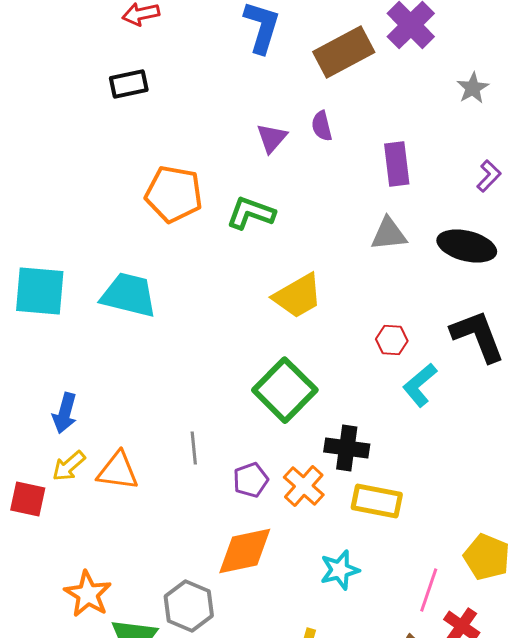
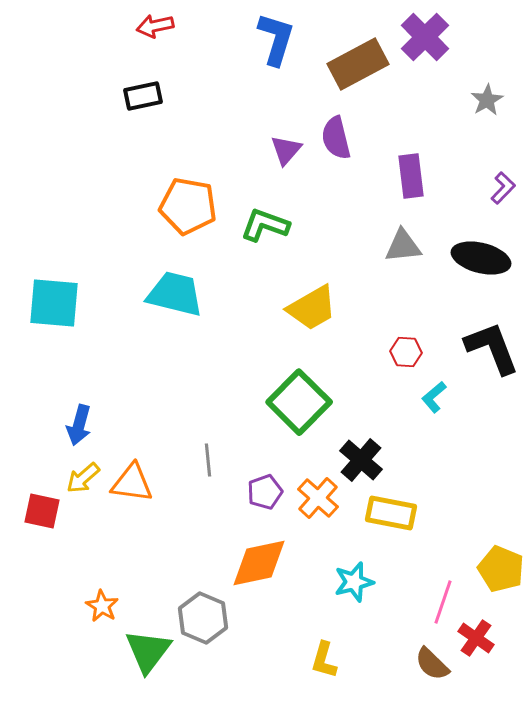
purple semicircle: (322, 126) -> (336, 138), size x1.4
cyan trapezoid: (129, 295) -> (175, 294), moved
cyan L-shape: (420, 385) -> (434, 397), size x0.7
black cross: (347, 448) -> (361, 460), turned 33
orange star: (88, 594) -> (102, 606), size x0.7

